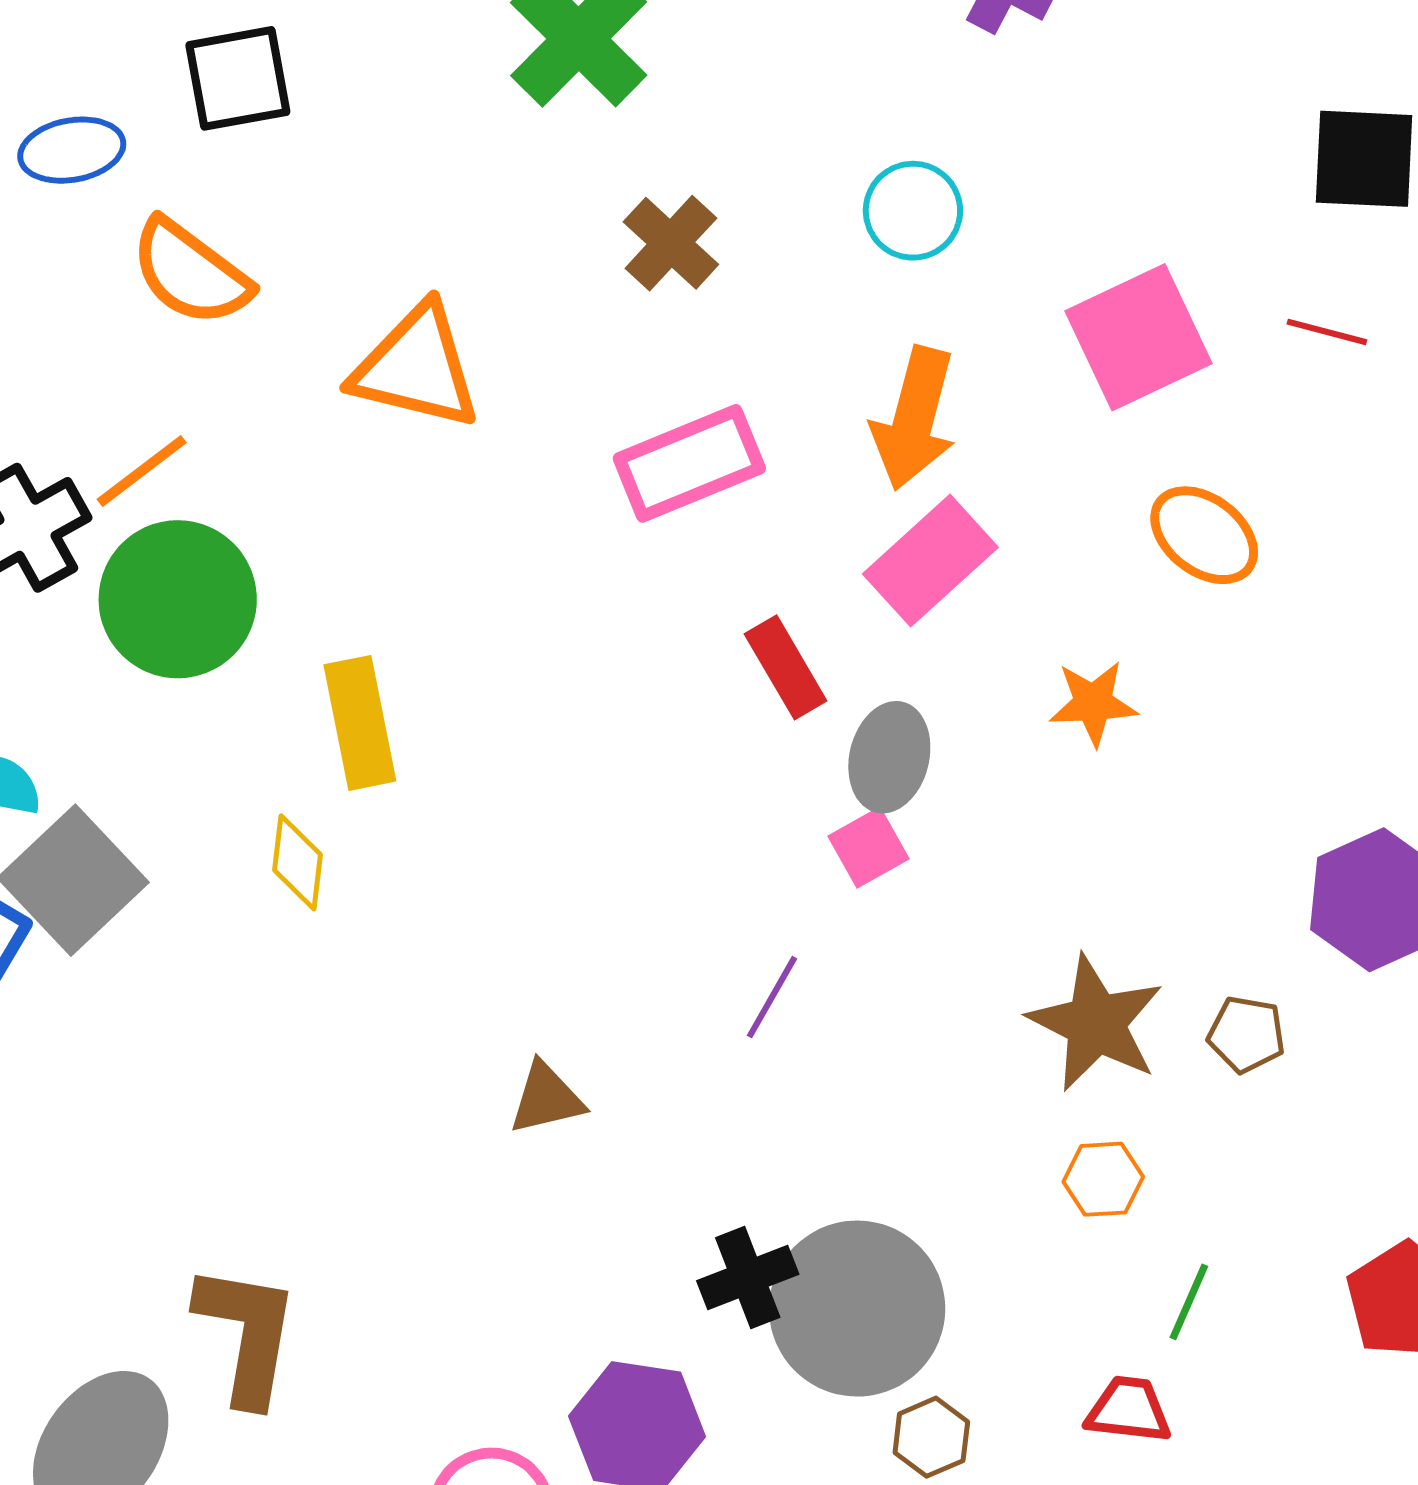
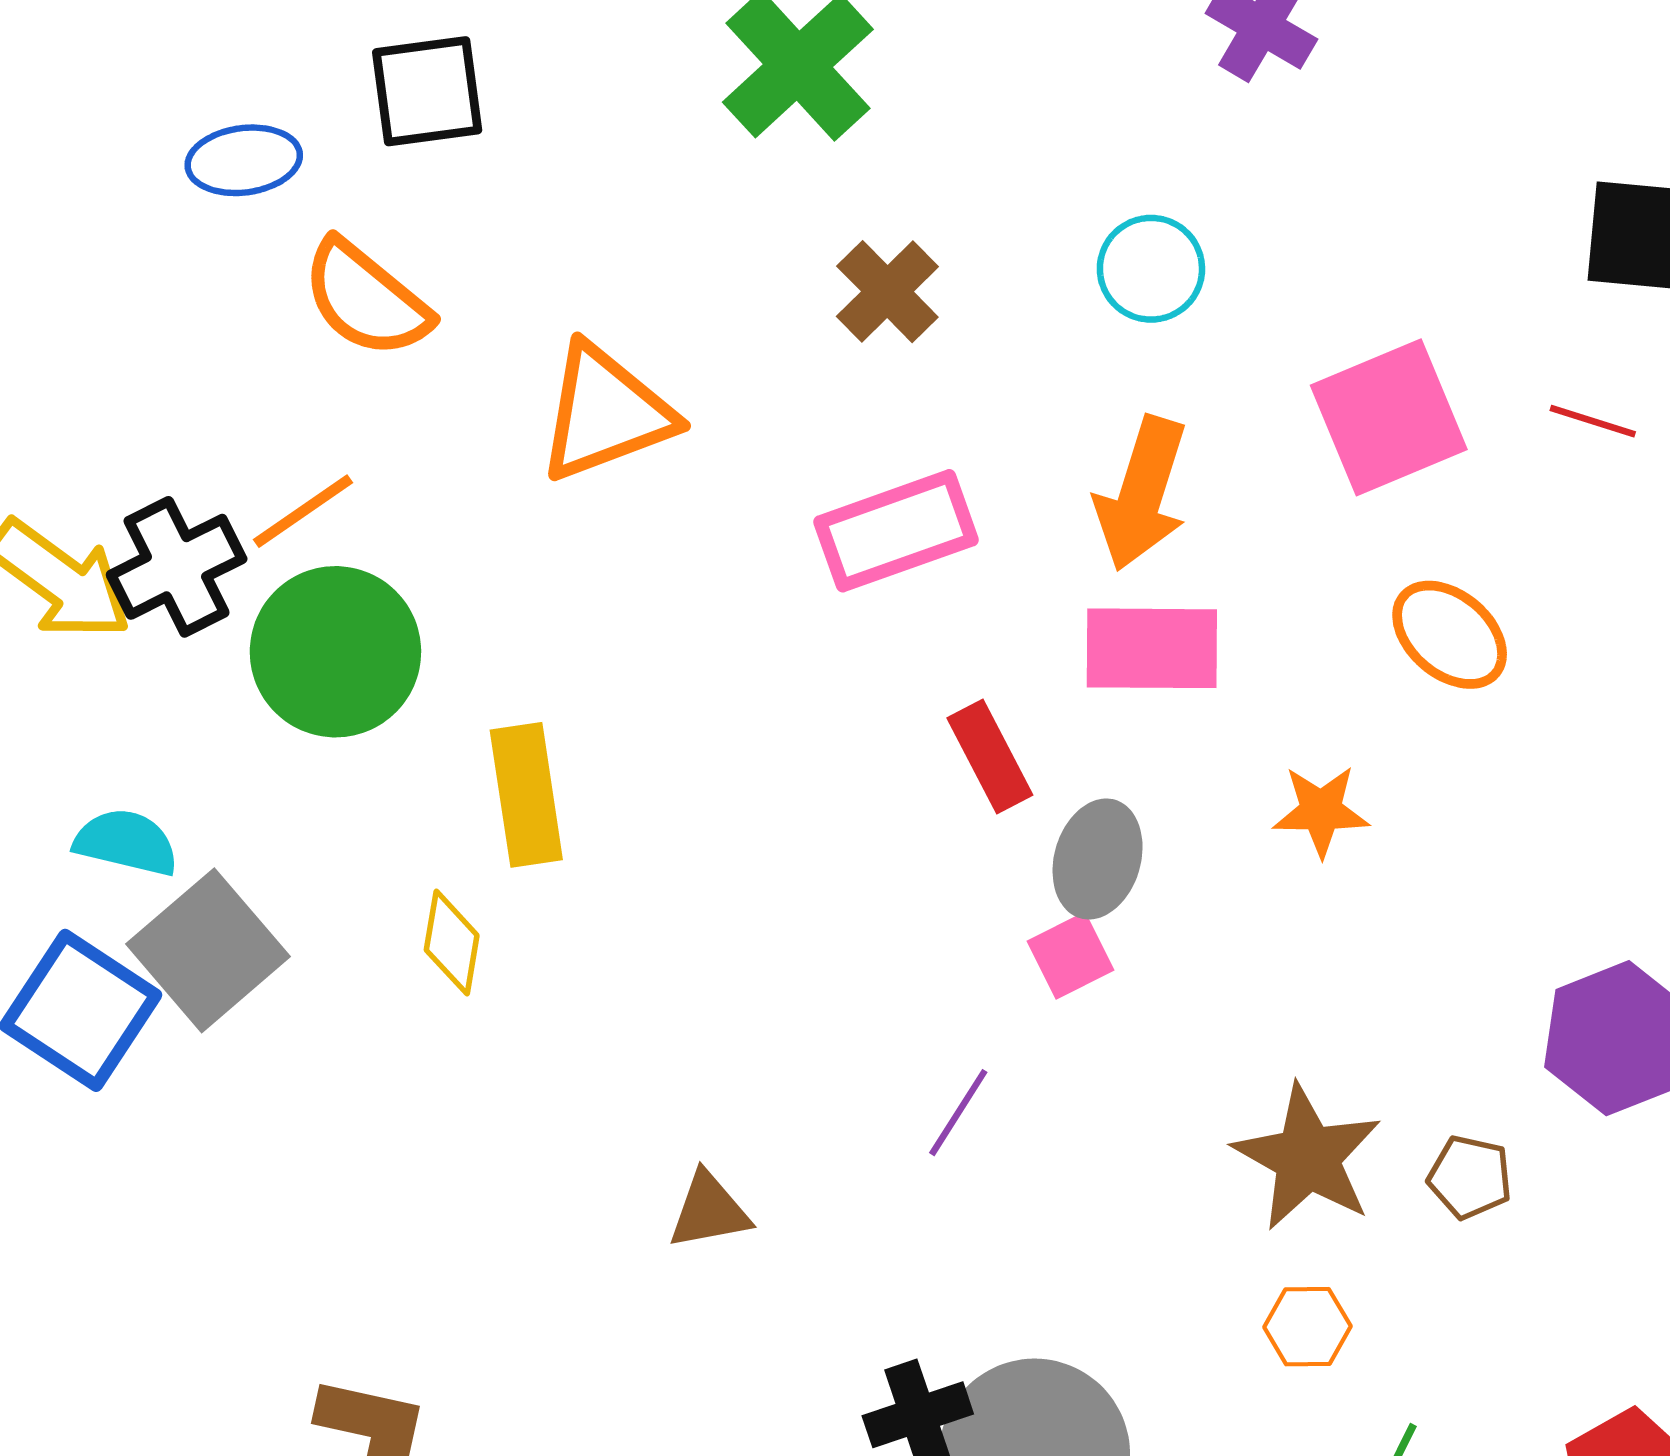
orange triangle: (416, 367) -> (606, 413), turned -37
pink rectangle: (930, 561) -> (1152, 648), turned 40

